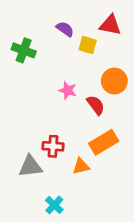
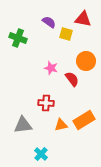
orange rectangle: (104, 142) -> (84, 120), moved
red cross: (53, 146) -> (46, 103), moved

